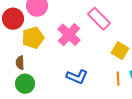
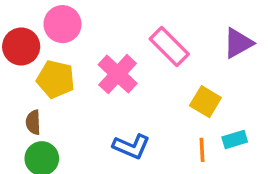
yellow pentagon: (33, 38) -> (56, 79), turned 30

